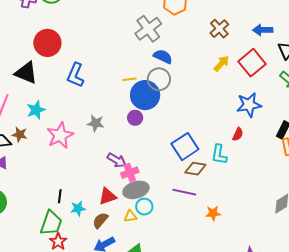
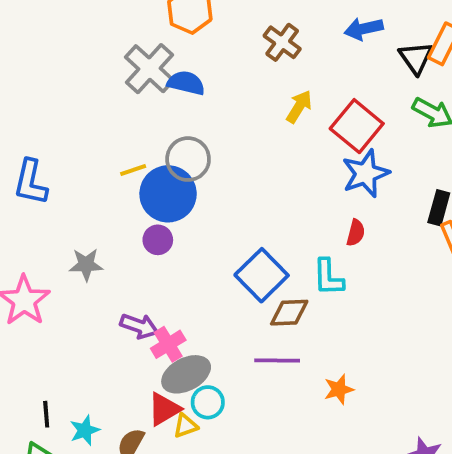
blue semicircle: (163, 57) -> (186, 83), moved
red square: (252, 63) -> (357, 126), moved
red triangle: (107, 196) -> (164, 409), moved

